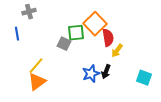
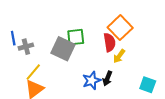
gray cross: (29, 12) -> (26, 47), moved
orange square: (95, 24) -> (120, 28), moved
gray square: (64, 44) -> (63, 49), size x1.6

